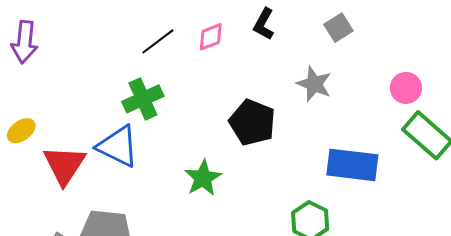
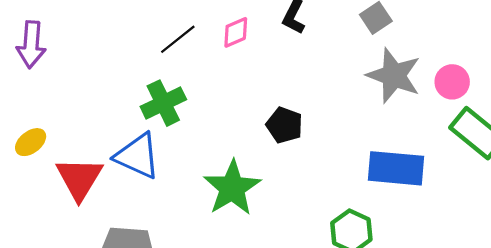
gray star: (314, 84) -> (394, 76), moved, size x1.4
black pentagon: (252, 122) -> (284, 125), size x0.7
green star: (203, 178) -> (232, 188), size x1.4

